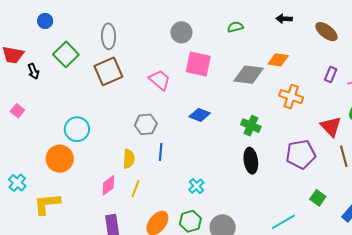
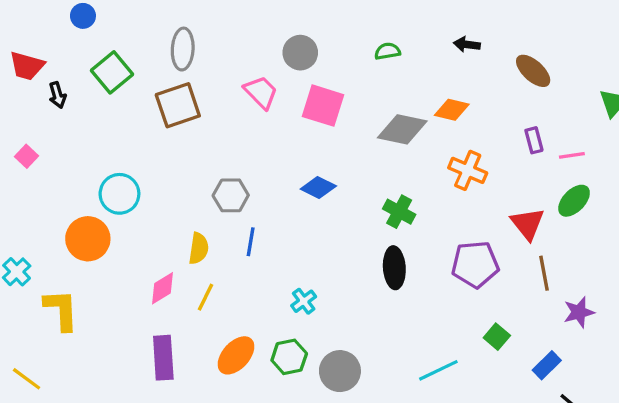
purple rectangle: (331, 74) -> (534, 140), turned -42
pink trapezoid: (160, 80) -> (261, 92), moved
yellow L-shape: (47, 204) -> (61, 310), turned 88

